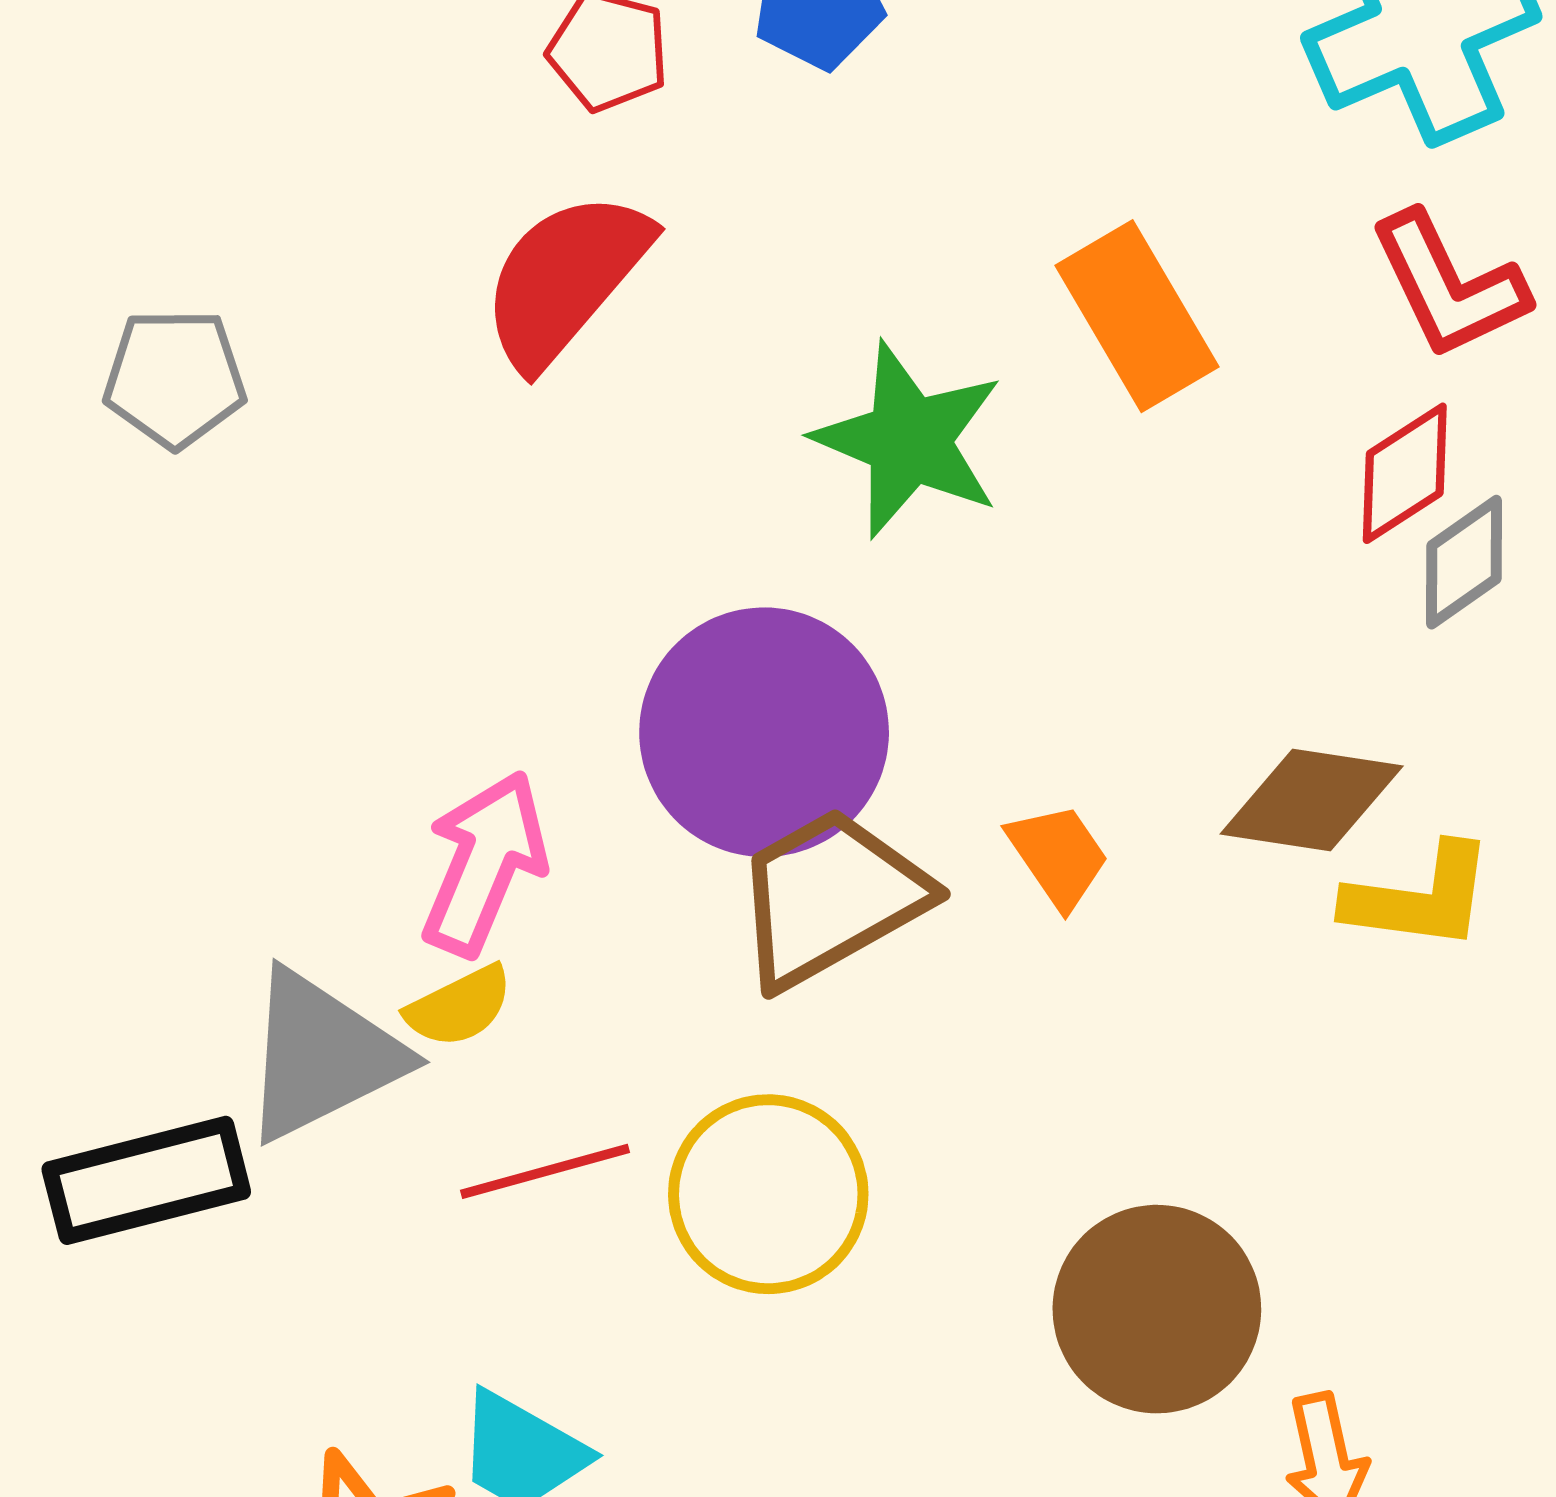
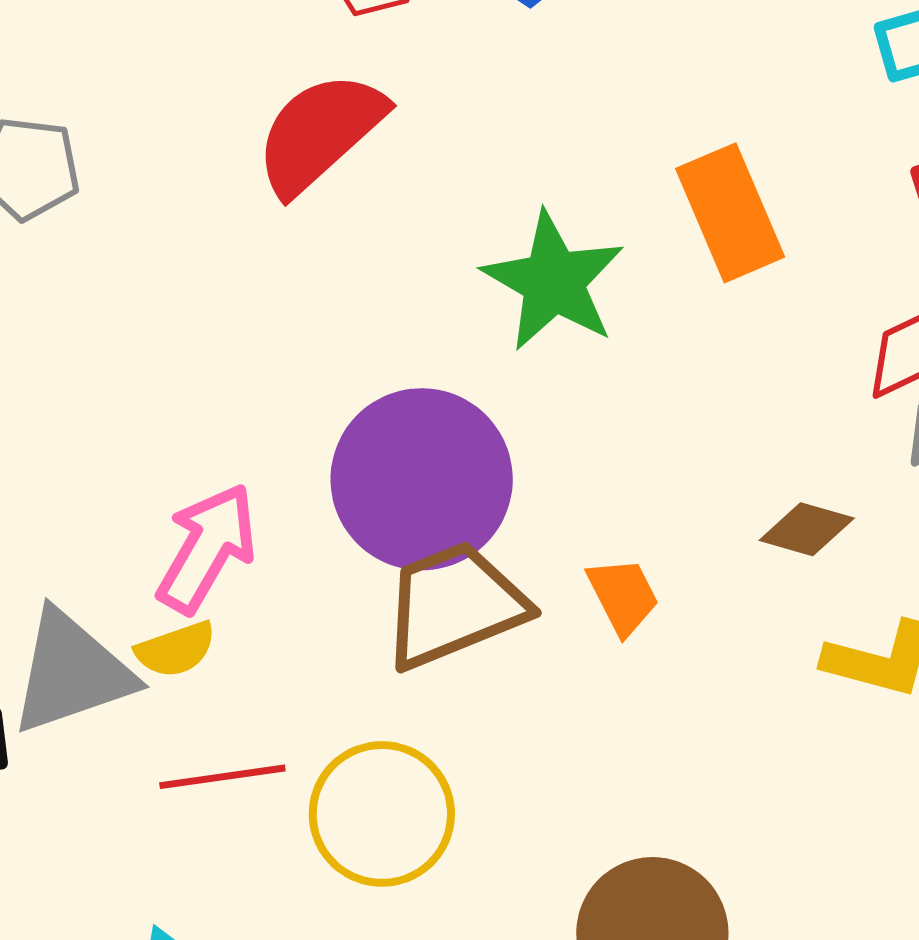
brown diamond: (1312, 800) -> (807, 529), moved, size x0.7

